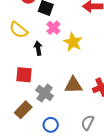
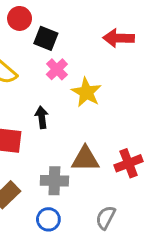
black arrow: (38, 48) -> (42, 117), moved
gray cross: (45, 93) -> (54, 181), moved, turned -36

